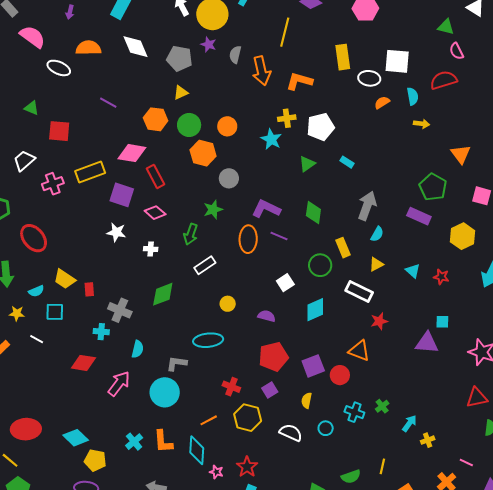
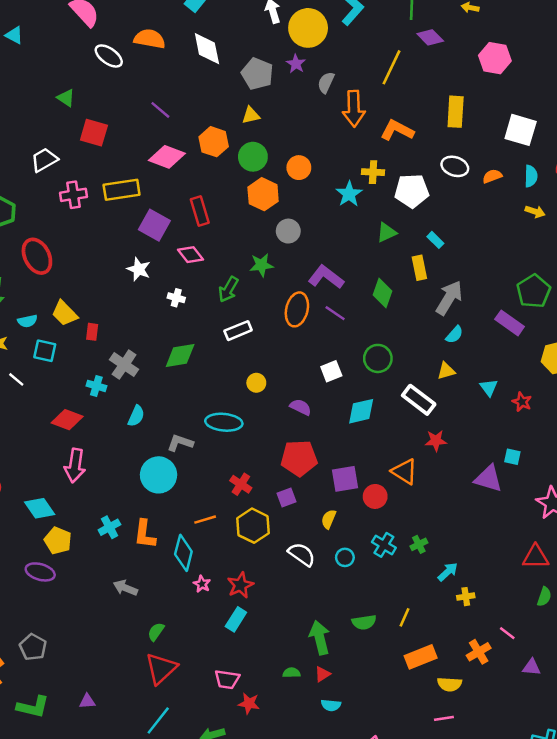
white ellipse: (369, 78) -> (455, 166), moved
pink diamond: (132, 153) -> (167, 157), moved
yellow rectangle: (343, 248) -> (419, 268), moved
pink arrow: (119, 384) -> (75, 465), moved, turned 140

